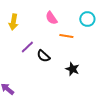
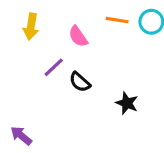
pink semicircle: (51, 18) -> (78, 36), moved
orange line: (66, 36) -> (117, 20), moved

